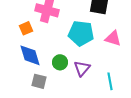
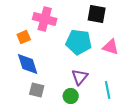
green circle: (60, 62) -> (71, 96), moved

